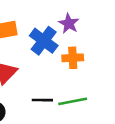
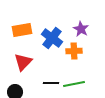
purple star: (69, 24) -> (81, 29), moved

